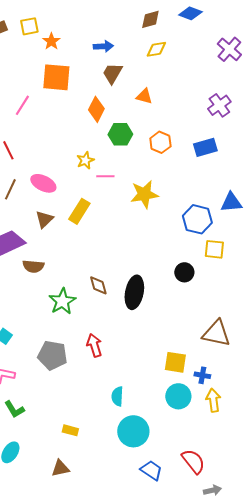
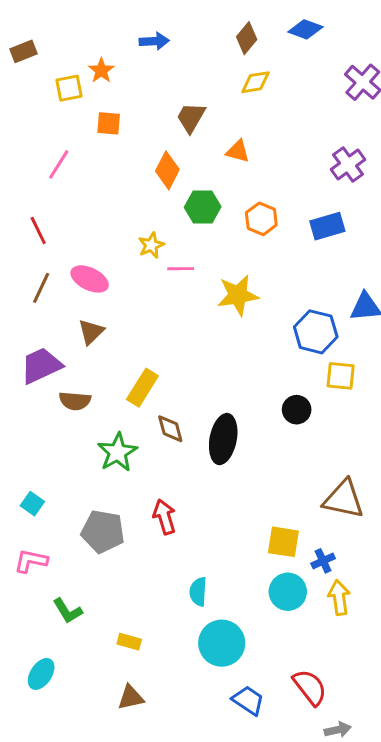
brown diamond: (150, 19) -> (247, 38), turned -35
yellow square: (29, 26) -> (69, 88), moved
blue arrow: (103, 46) -> (154, 41), moved
orange square: (56, 77) -> (109, 123), size x0.6
yellow rectangle: (79, 211) -> (142, 388), moved
blue cross: (202, 375) -> (323, 561), turned -35
green L-shape: (14, 409) -> (68, 611), moved
brown triangle: (60, 468) -> (131, 697), moved

